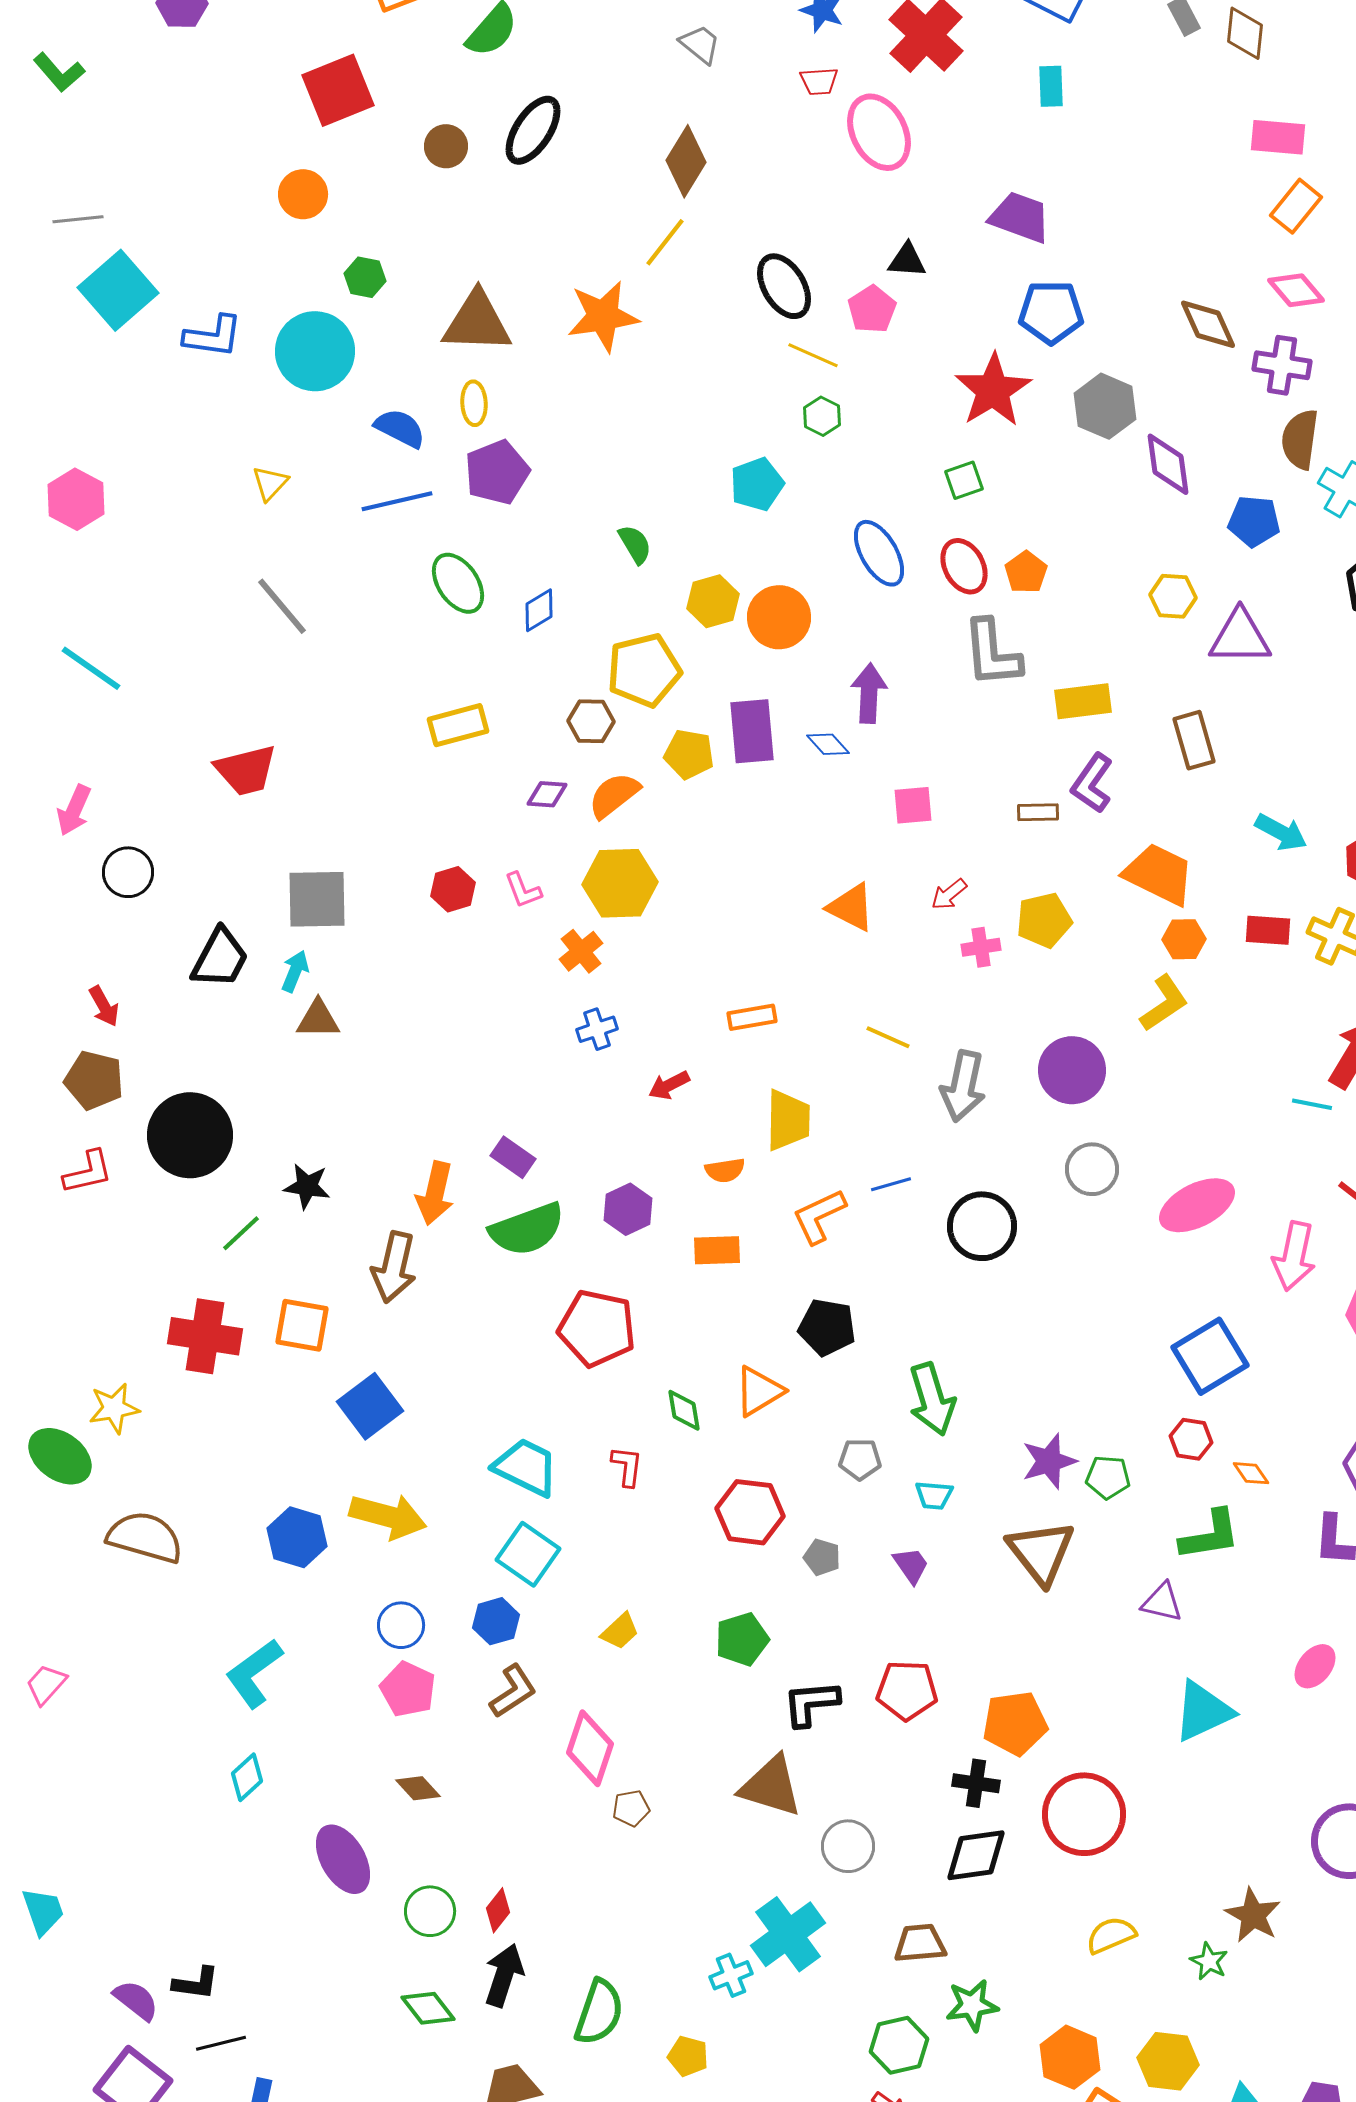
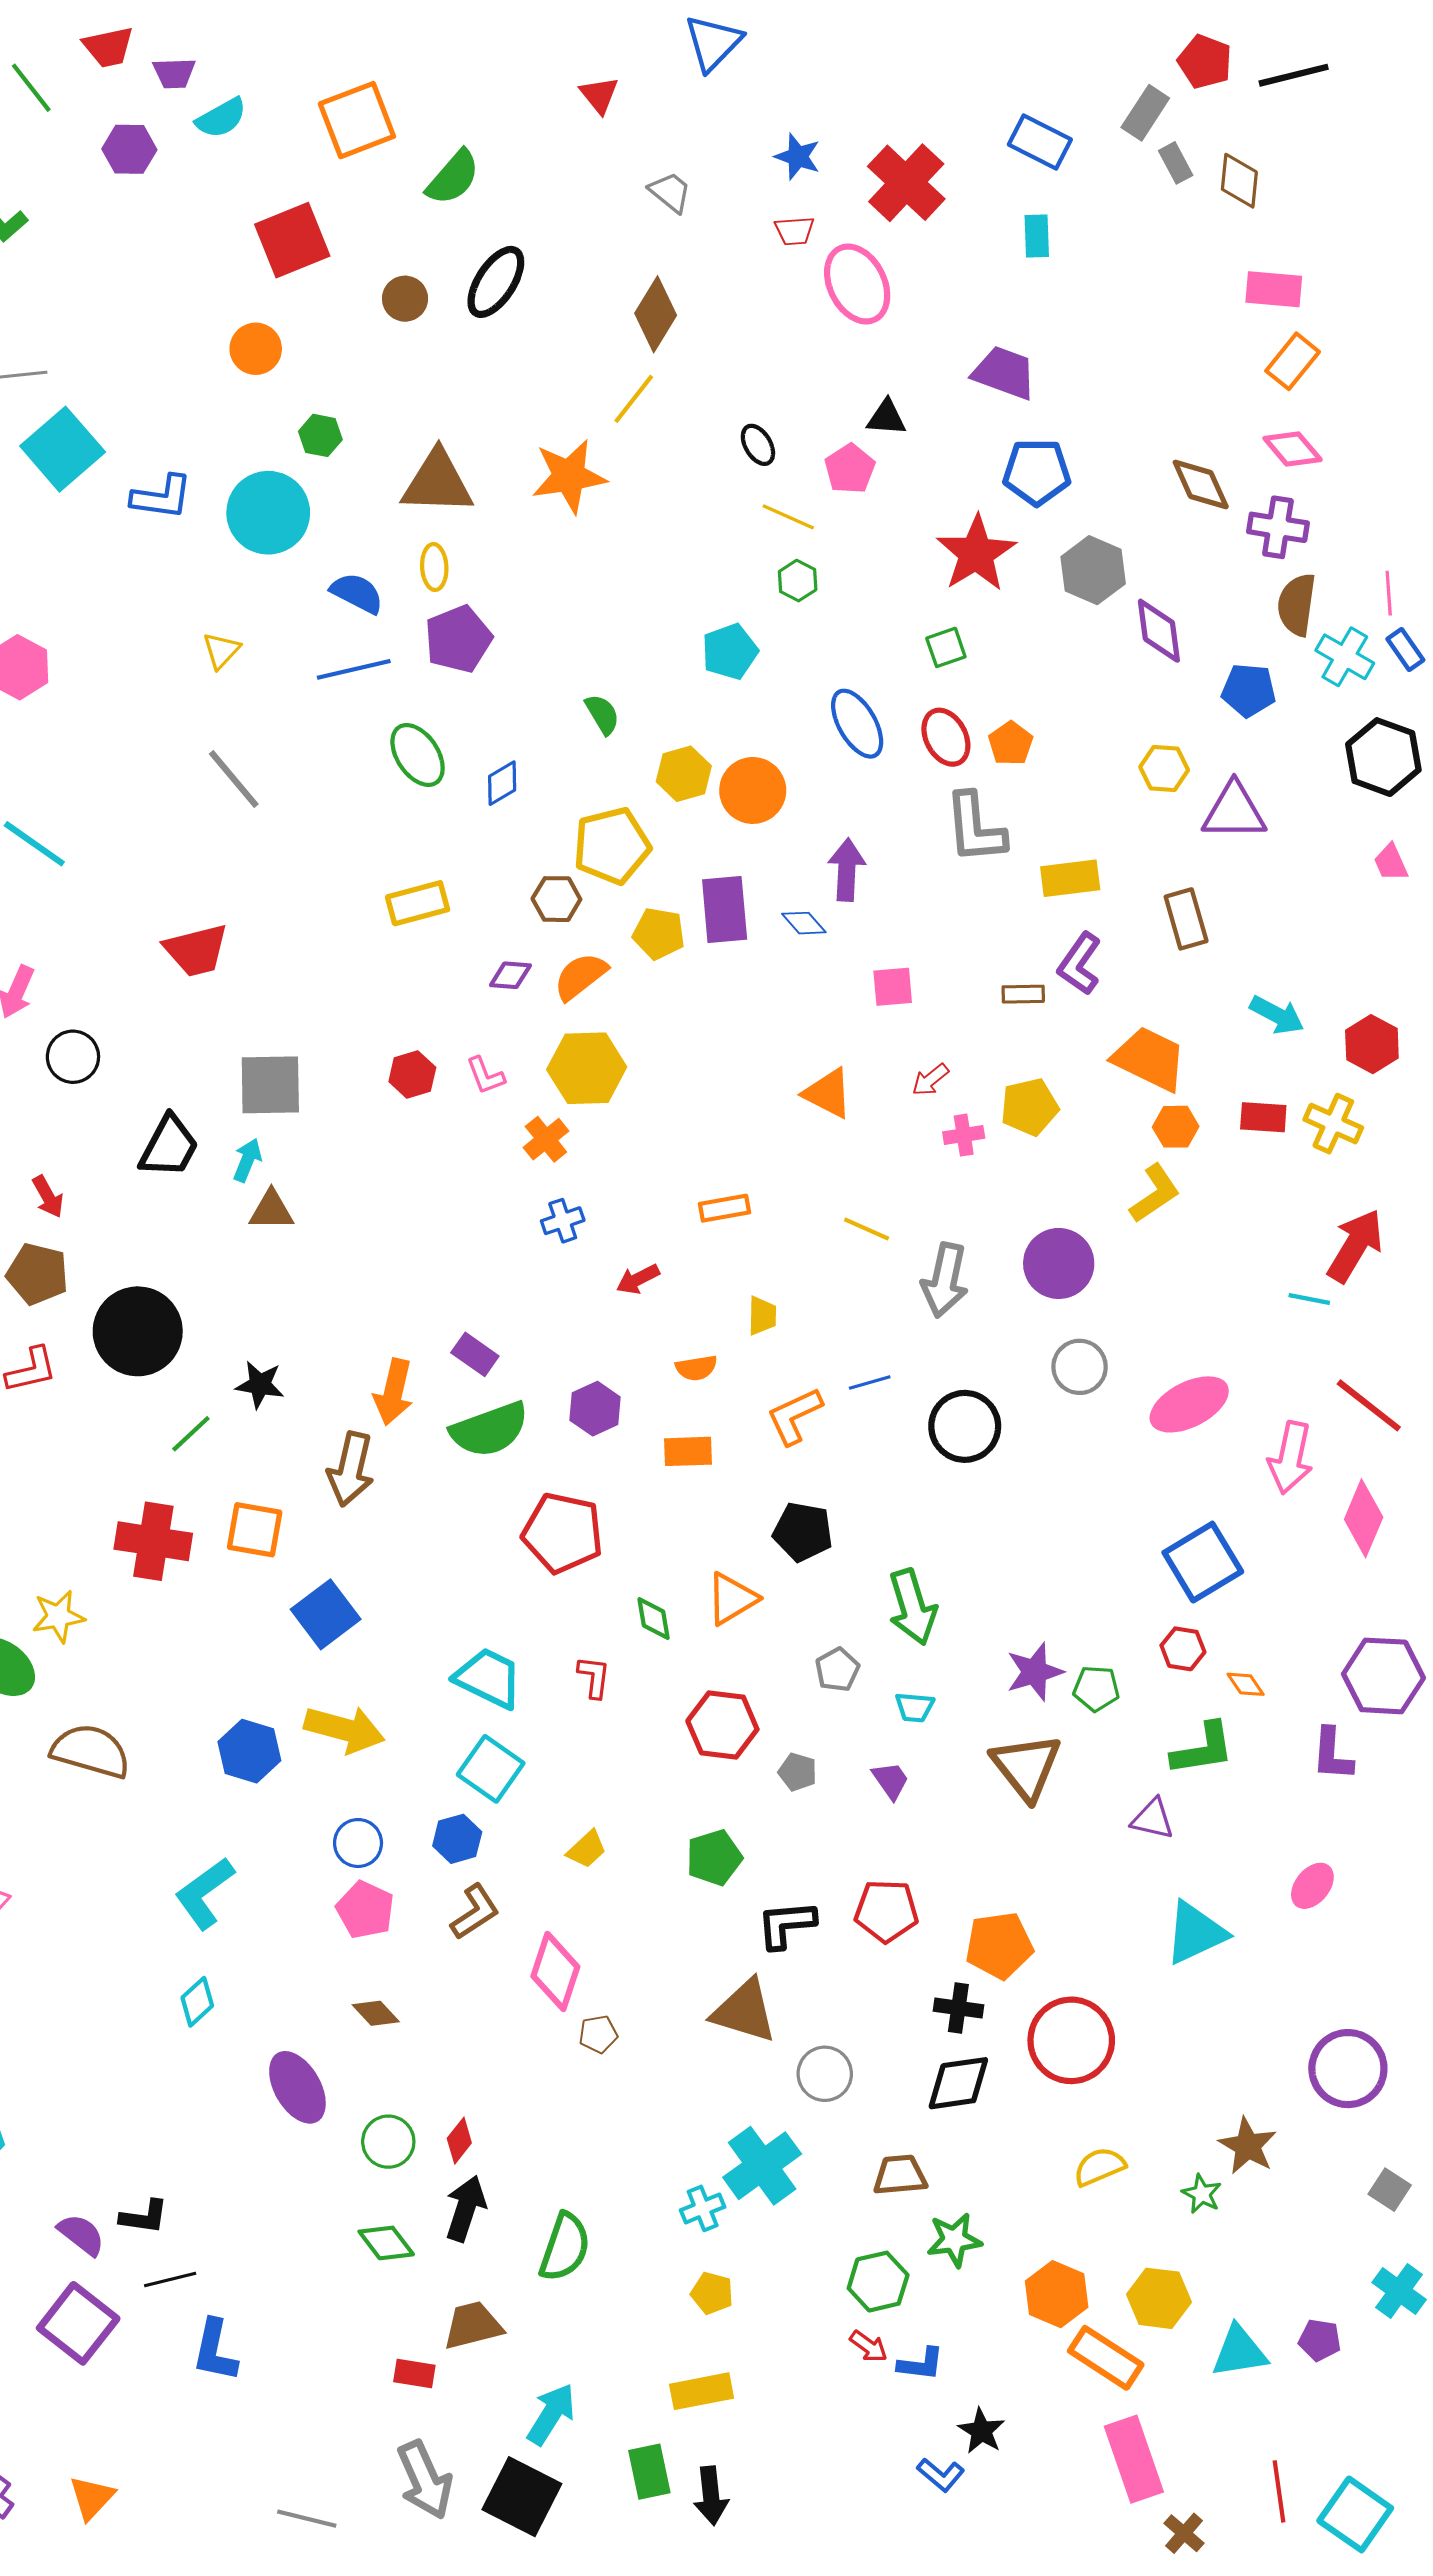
black ellipse: (784, 286) -> (758, 445), size x0.6
yellow trapezoid: (788, 1120) -> (762, 1316), size x0.6
gray pentagon: (860, 1459) -> (837, 1670), turned -30
yellow pentagon: (688, 2056) -> (712, 2293), moved

